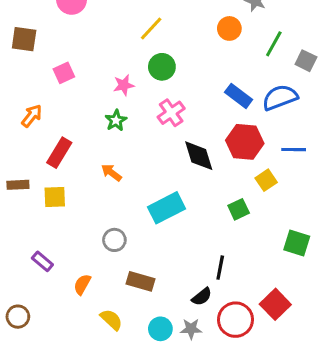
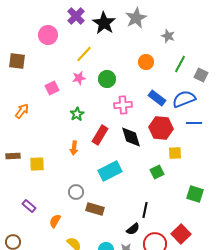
yellow line: (151, 28) -> (84, 54), moved
orange circle: (229, 28) -> (146, 62), moved
pink square: (64, 73) -> (52, 88), moved
pink star: (124, 85) -> (79, 78), moved
pink cross: (171, 113) -> (123, 105), moved, turned 30
blue line: (294, 150) -> (194, 123), moved
red rectangle: (59, 153) -> (100, 135), moved
orange arrow: (111, 173) -> (74, 148), turned -120
yellow square: (266, 180) -> (175, 153), turned 32
brown rectangle: (140, 281) -> (95, 209), moved

